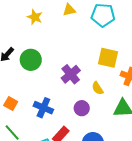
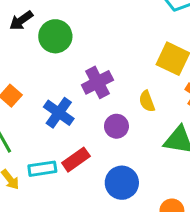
purple cross: (71, 74) -> (97, 82), moved

